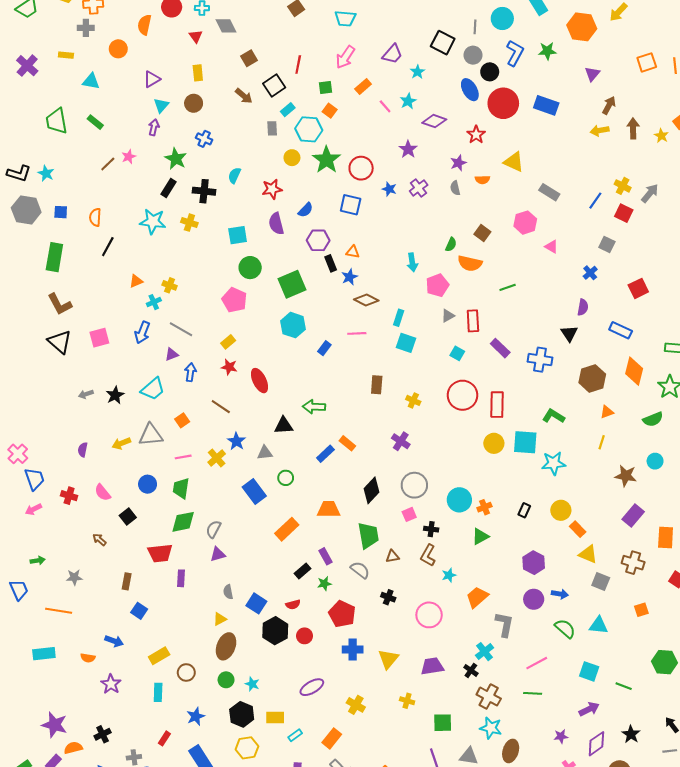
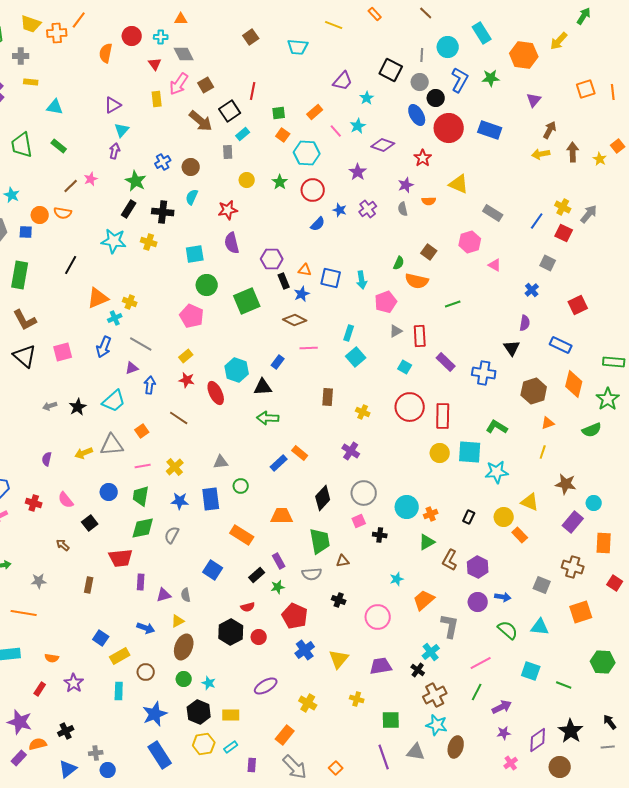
gray cross: (86, 28) -> (21, 56), moved
orange circle: (118, 49) -> (40, 215), moved
pink arrow: (345, 57) -> (179, 84), moved
brown arrow: (244, 96) -> (201, 121), size x1.4
brown circle: (194, 103) -> (191, 167), moved
cyan hexagon: (309, 129) -> (307, 153), moved
blue cross: (204, 139) -> (163, 162), turned 35
green star: (326, 160) -> (280, 182), size x0.6
blue square: (351, 205) -> (331, 278), moved
blue semicircle: (306, 210) -> (318, 224), moved
orange semicircle: (95, 217) -> (63, 213), moved, turned -84
orange triangle: (136, 281) -> (98, 298), size x1.6
brown diamond: (366, 300) -> (295, 320), moved
cyan hexagon: (293, 325) -> (237, 370), moved
cyan square: (406, 343) -> (356, 357), turned 30
black triangle: (284, 426) -> (263, 387), moved
blue star: (236, 441) -> (180, 501), moved, turned -30
cyan circle: (655, 461) -> (594, 503), moved
blue rectangle: (254, 491) -> (211, 499), turned 30
orange rectangle: (287, 529) -> (242, 535), turned 75
purple triangle: (218, 554) -> (164, 595), moved
yellow triangle: (588, 554) -> (530, 502), moved
brown L-shape: (428, 555) -> (450, 560), moved
gray semicircle: (360, 570) -> (312, 574), turned 138
blue square: (256, 603) -> (213, 570), moved
orange square: (641, 610) -> (581, 612), size x1.6
blue square: (139, 611) -> (101, 638), moved
blue arrow: (114, 641) -> (146, 628), moved
blue cross: (353, 649) -> (305, 650), turned -36
green line: (533, 693) -> (477, 692), turned -66
brown cross: (489, 697) -> (435, 695), turned 35
purple arrow: (589, 709) -> (502, 707), moved
blue star: (196, 716) -> (155, 714), size x1.4
black star: (631, 734) -> (571, 731), size x1.4
cyan rectangle: (295, 735) -> (231, 747), moved
red rectangle: (164, 738) -> (40, 689), moved

